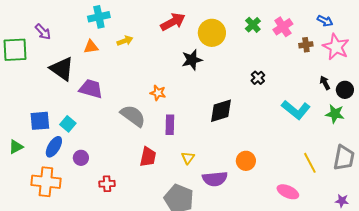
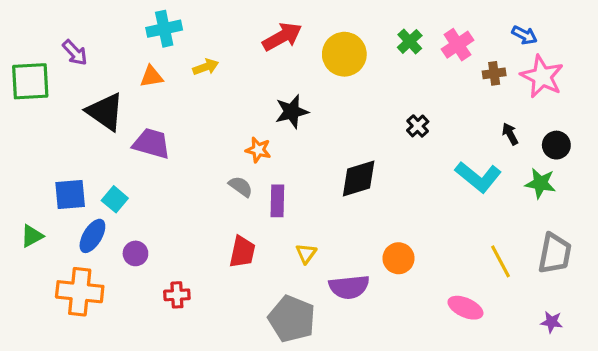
black star: (192, 60) -> (292, 112), moved
black arrow: (325, 83) -> (510, 134), moved
gray semicircle: (133, 116) -> (241, 187), moved, size x0.6

